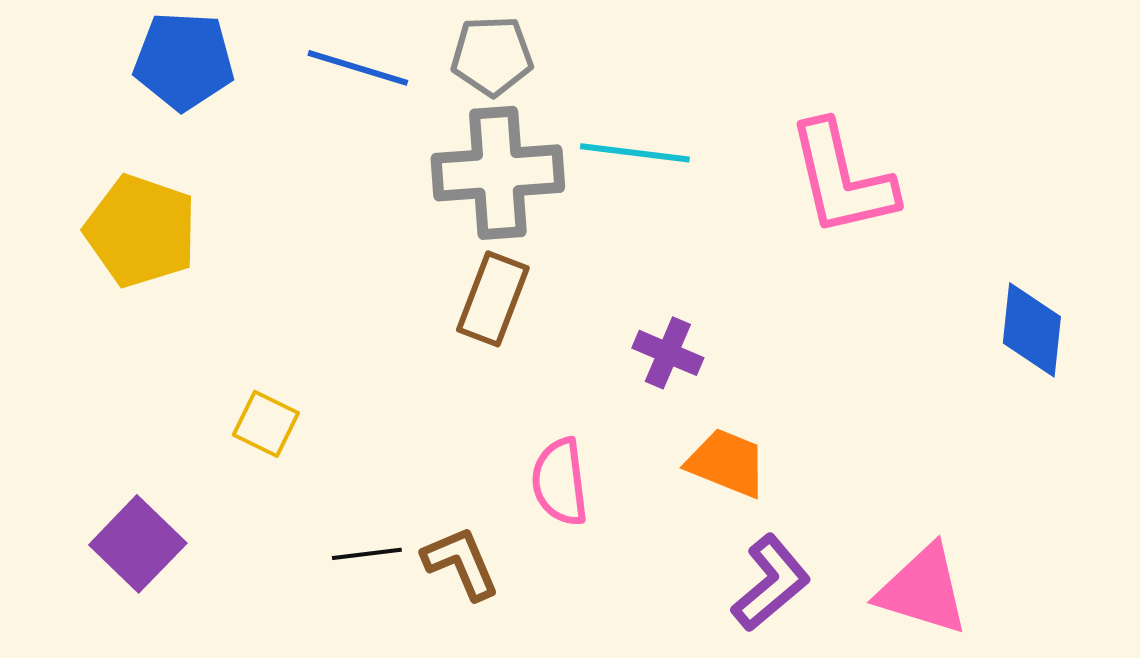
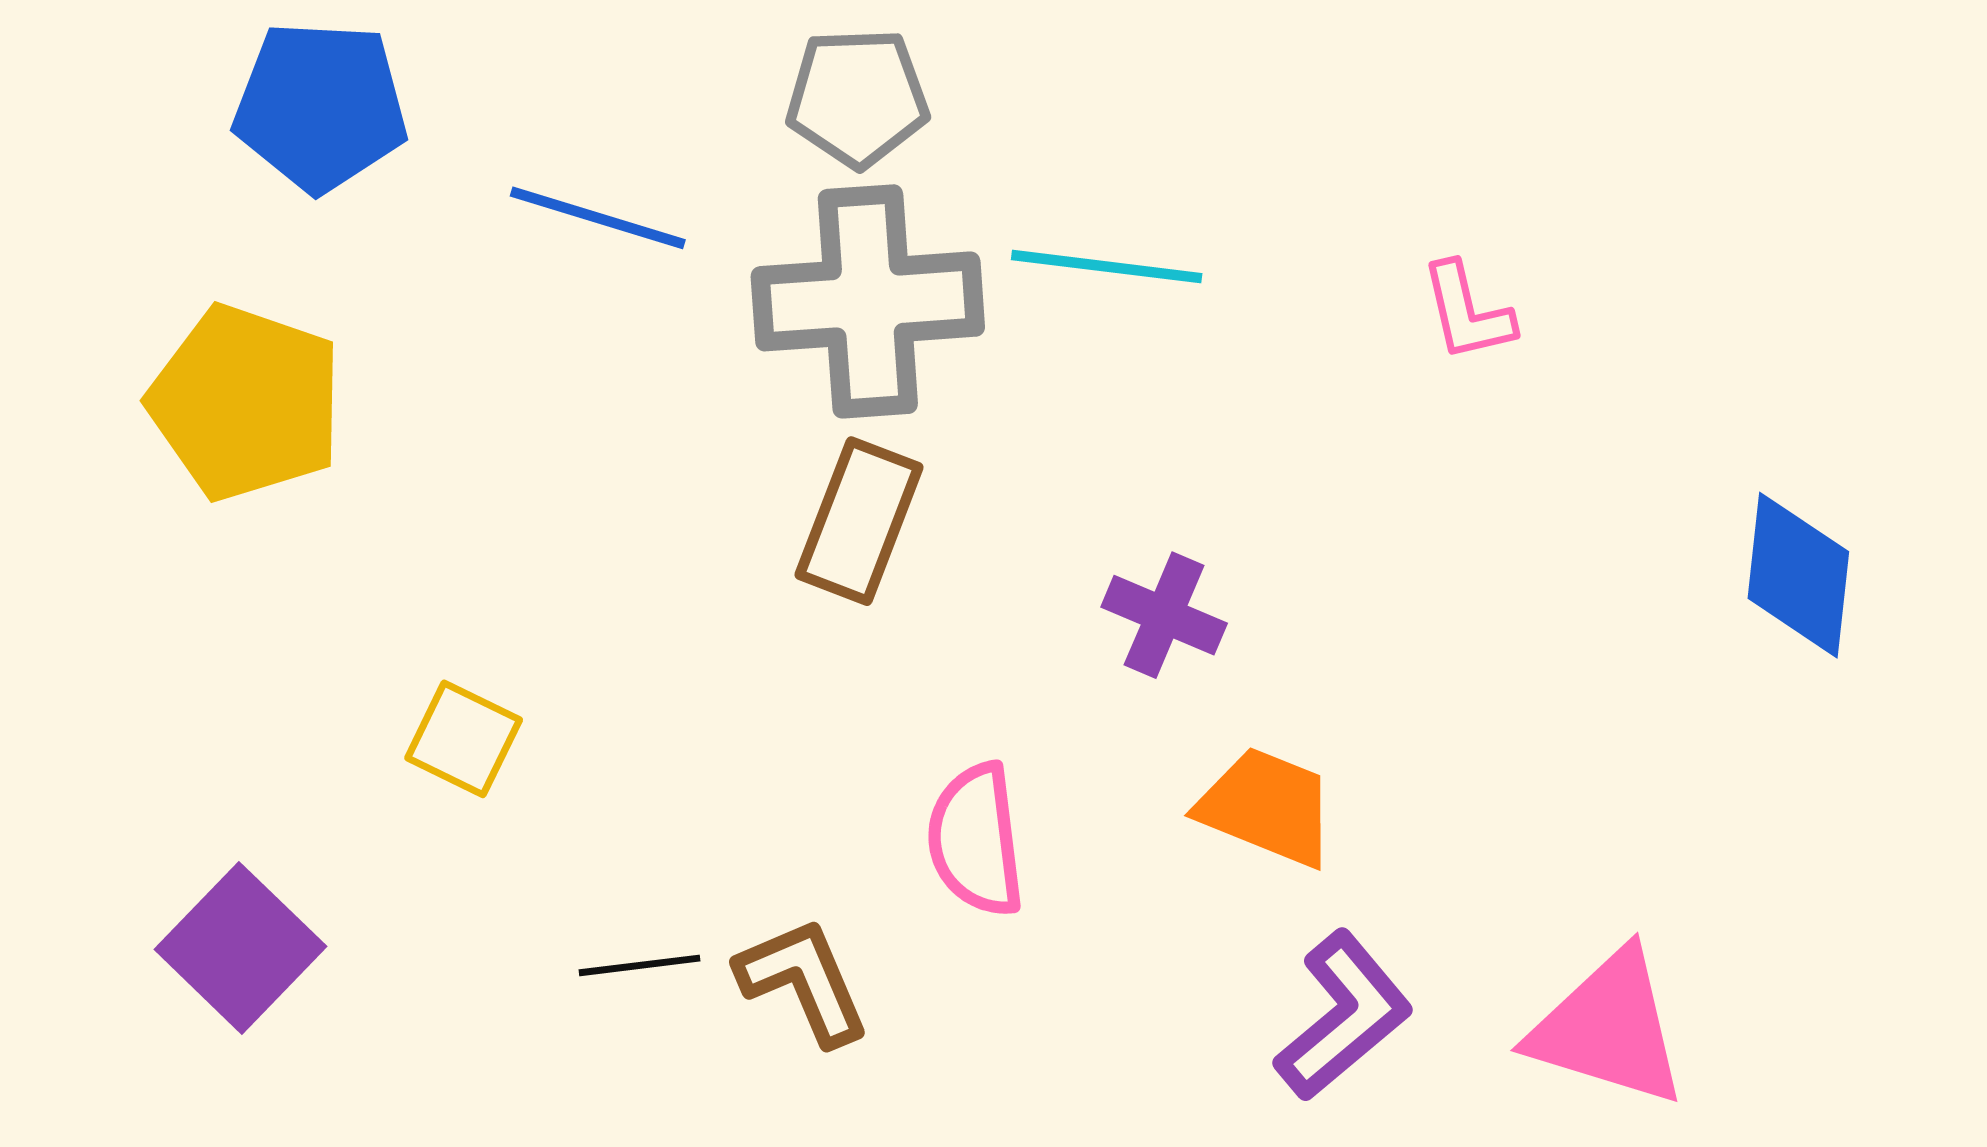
blue line: (358, 68) -> (598, 218), moved
pink L-shape: (842, 179) -> (1467, 312), size x0.5

